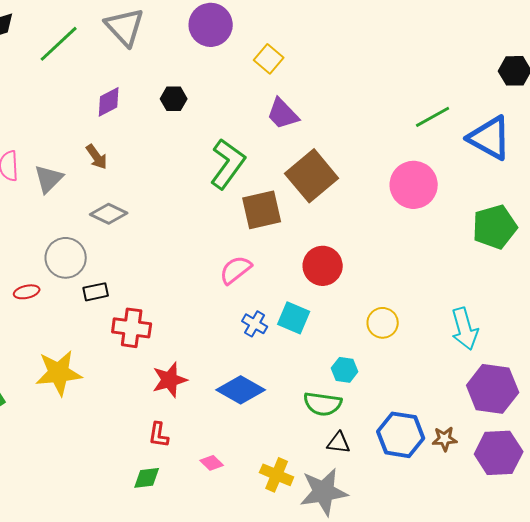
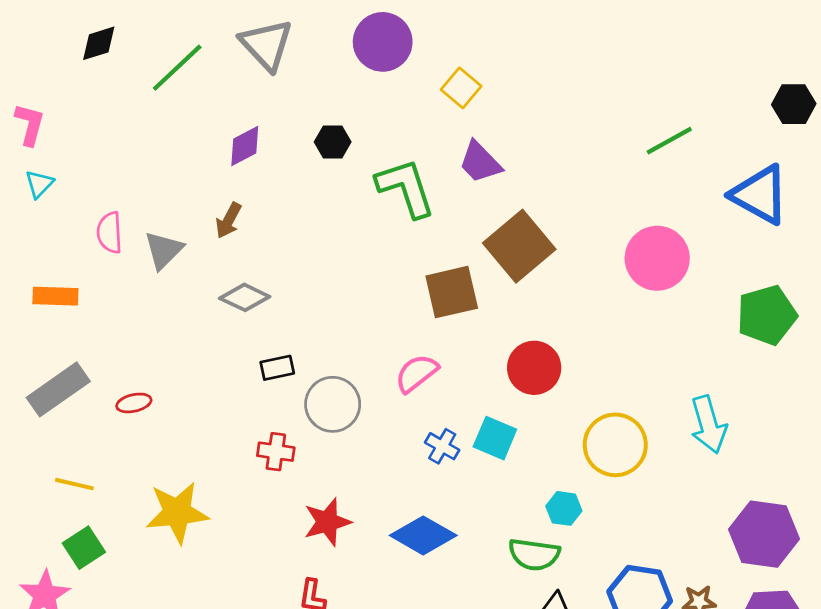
green line: (433, 117) -> (669, 141), moved
brown arrow: (97, 157) -> (229, 220), turned 64
green L-shape: (228, 164) -> (406, 188), moved, turned -54
gray circle: (66, 258) -> (333, 404), moved
black rectangle: (96, 292) -> (277, 368), moved
yellow circle: (383, 323) -> (615, 445), size x1.5
red cross: (132, 328) -> (276, 452), size x0.7
cyan arrow: (465, 329) -> (709, 425), moved

